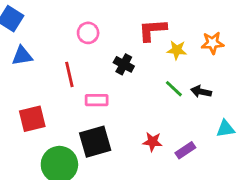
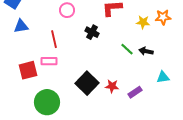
orange star: (213, 43) -> (163, 17), moved
yellow star: (177, 50) -> (143, 22), moved
pink rectangle: (97, 100) -> (49, 61), moved
black square: (95, 142) -> (87, 83), moved, turned -30

